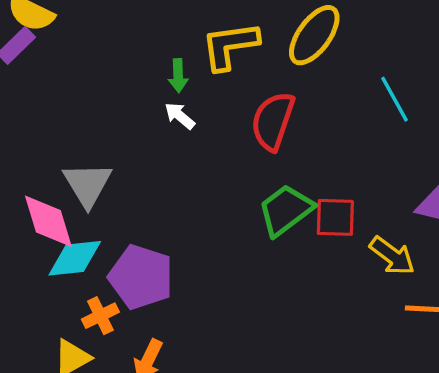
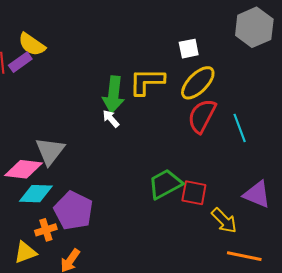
green arrow: (178, 76) -> (113, 95), size x1.8
red semicircle: (273, 121) -> (202, 116), moved
pink diamond: (48, 221) -> (23, 169), turned -75

